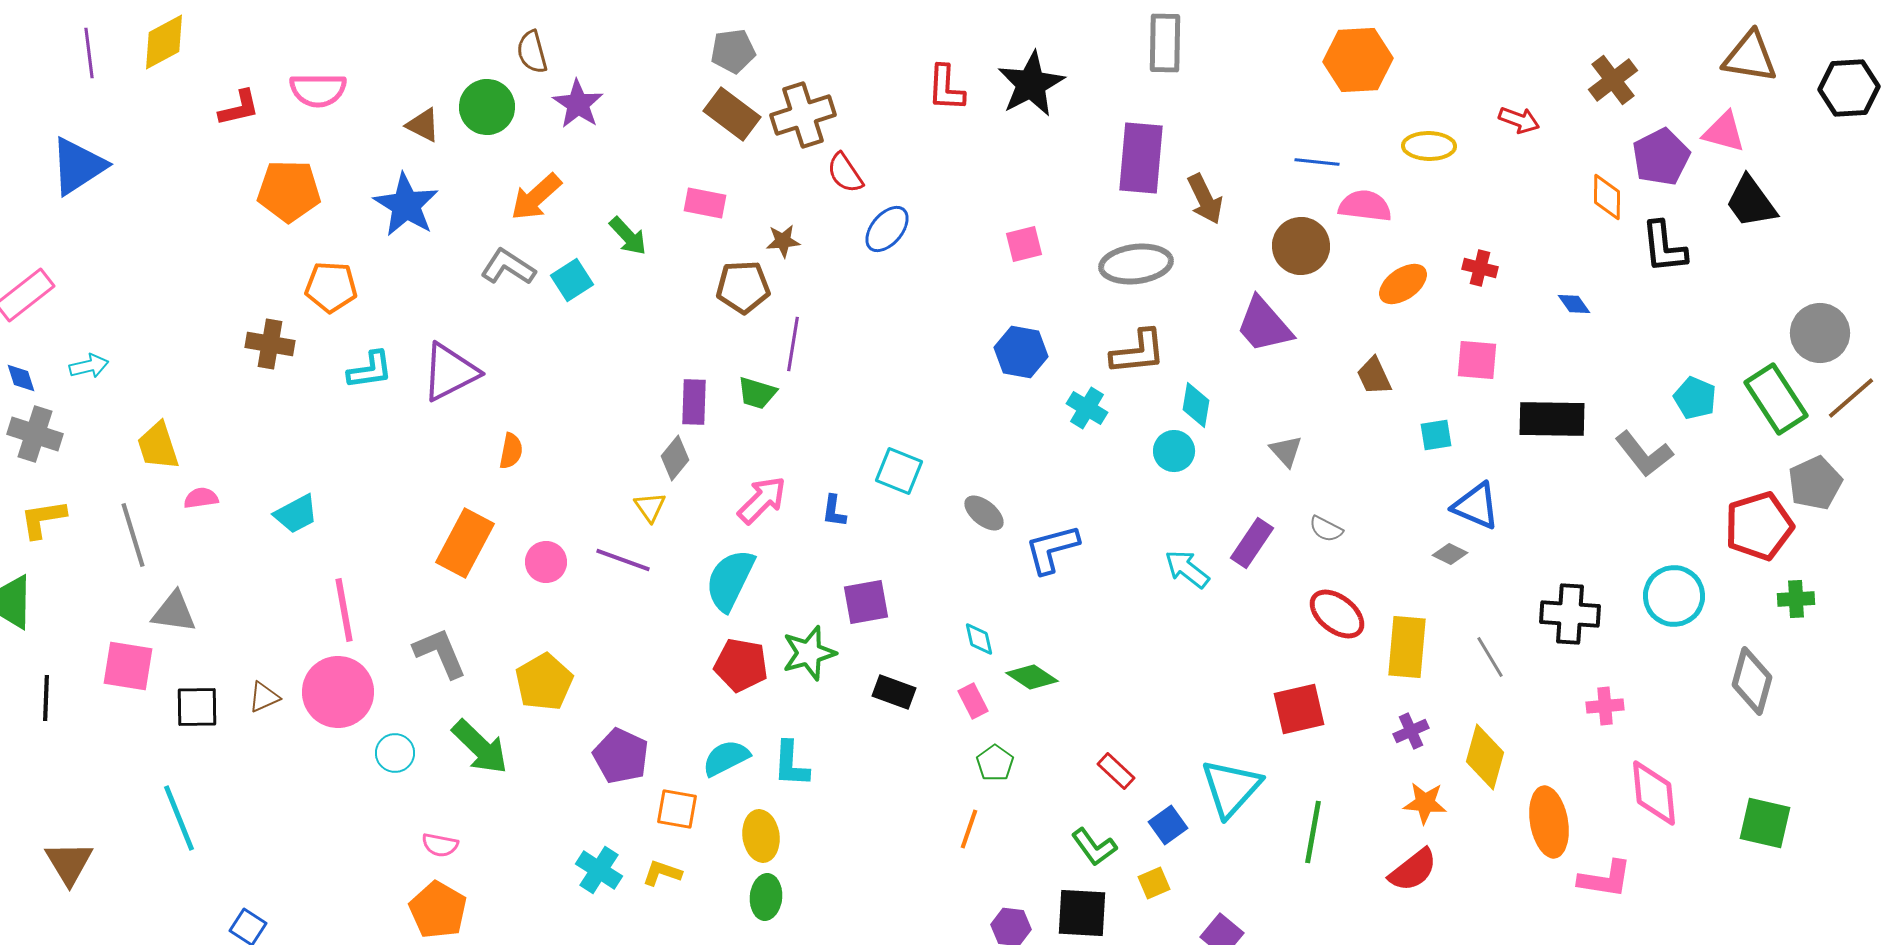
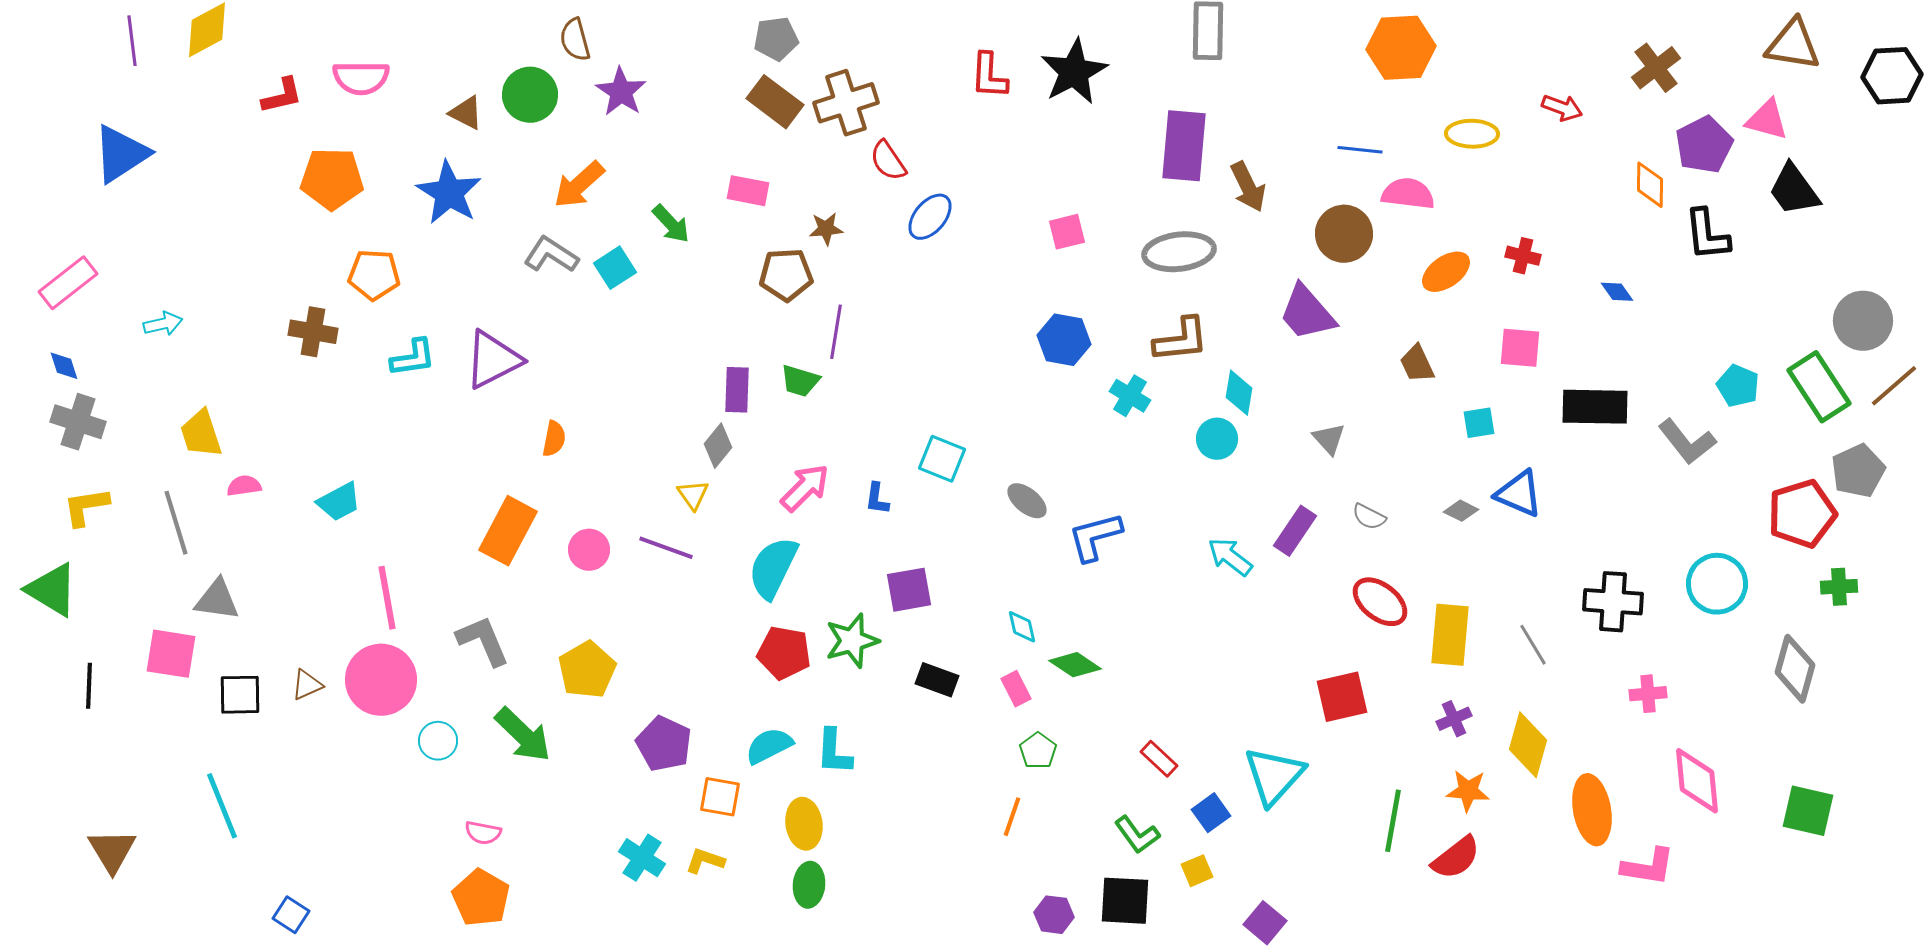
cyan arrow: (89, 366) -> (163, 324), moved
gray diamond: (1450, 554) -> (1461, 511), moved
green line: (1313, 832) -> (1393, 821), moved

